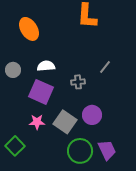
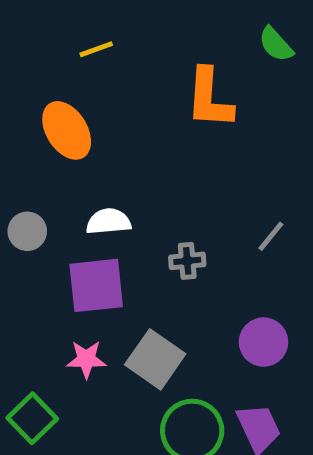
gray line: (105, 67) -> (271, 236), moved
purple square: (41, 92) -> (96, 285), turned -30
purple circle: (92, 115) -> (264, 342), moved

